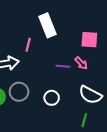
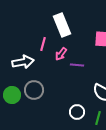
pink arrow: (81, 63) -> (61, 54), moved, turned 80
white circle: (52, 98) -> (77, 112), moved

